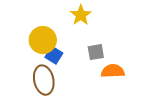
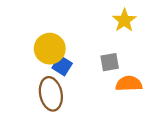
yellow star: (81, 15) -> (124, 20), moved

